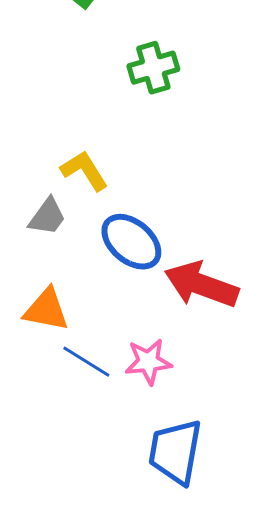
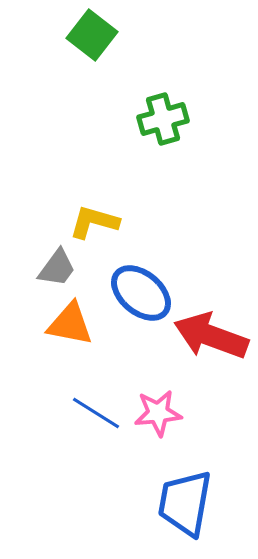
yellow L-shape: (84, 171) -> (94, 222), turned -42
orange triangle: (46, 310) -> (70, 324), moved

